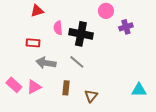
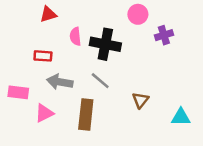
pink rectangle: (14, 85) -> (18, 92), moved, turned -35
brown rectangle: (66, 88) -> (86, 114), size x1.6
brown triangle: (91, 96) -> (140, 100), moved

